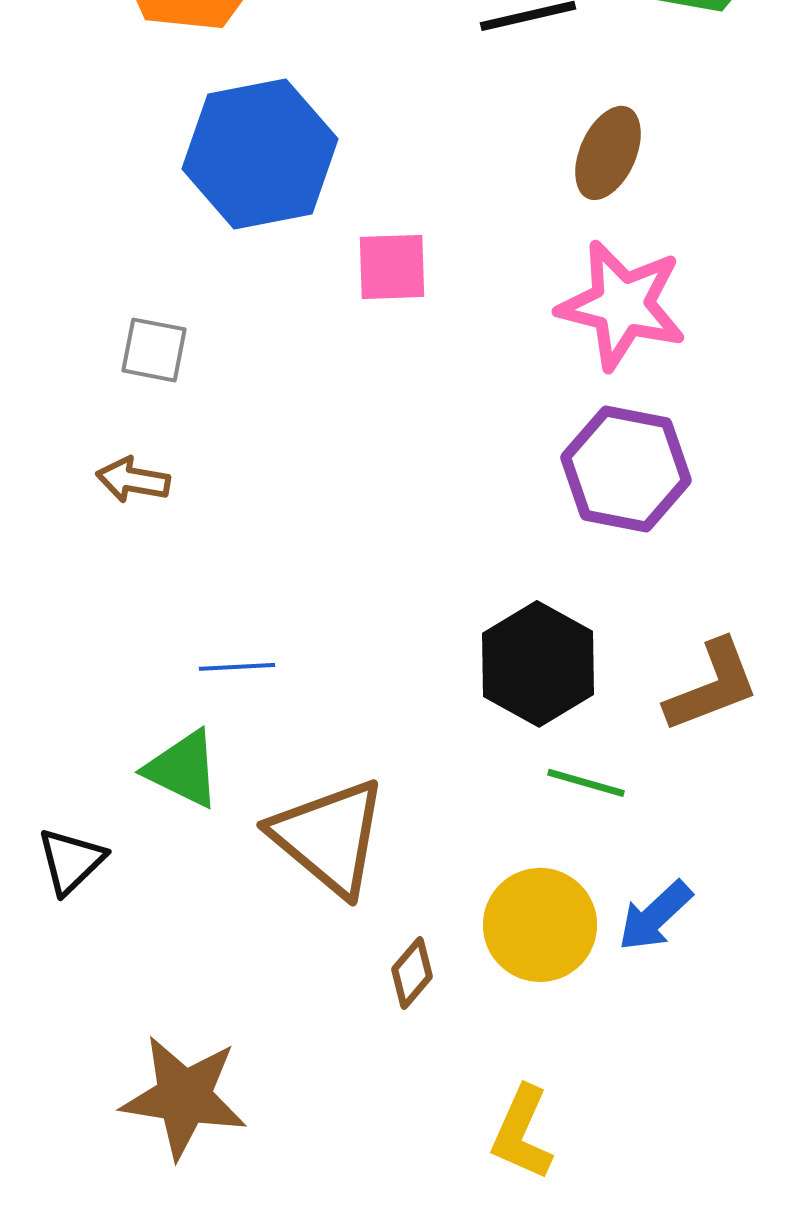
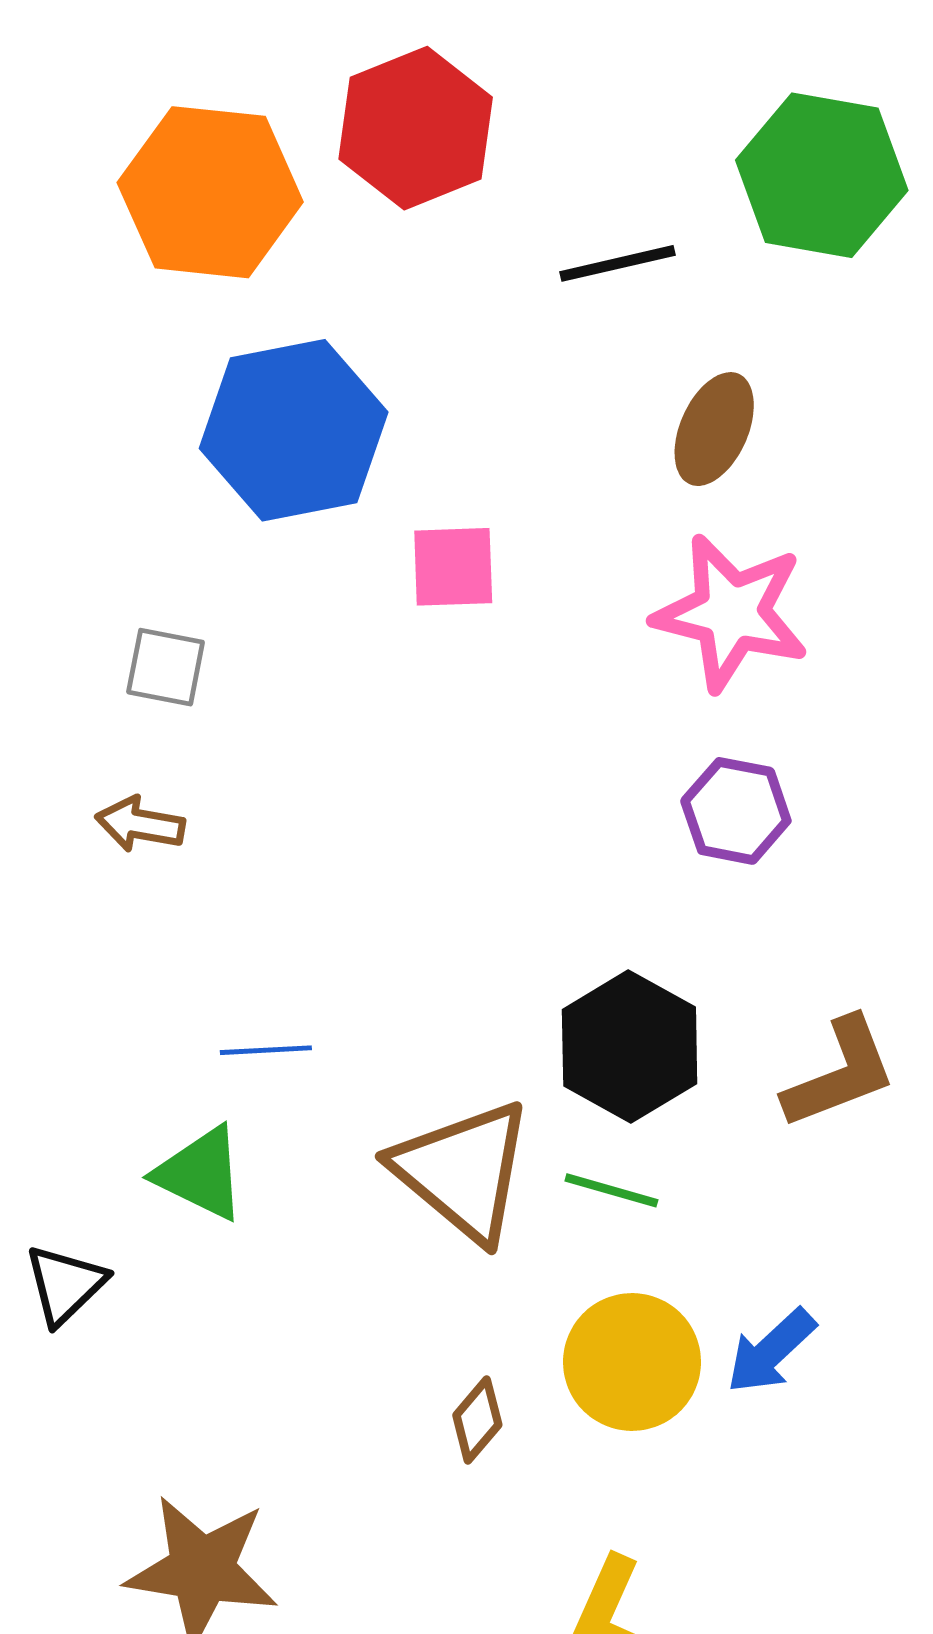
purple hexagon: (626, 469) -> (736, 811), size x0.7
green line: (586, 783) -> (611, 1190), moved
brown triangle: (329, 837) -> (463, 1171), moved

